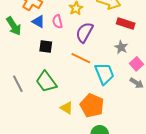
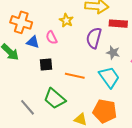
purple semicircle: (84, 32) -> (94, 38), moved
gray star: (121, 47) -> (113, 53), moved
orange line: (81, 58) -> (75, 76), moved

